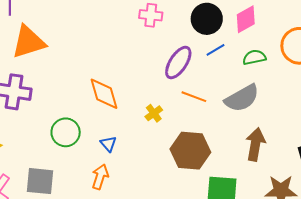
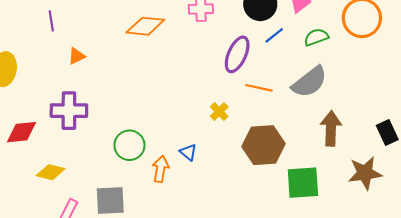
orange triangle: (28, 42) -> (76, 56), size x0.5
orange diamond: (104, 94) -> (145, 26), moved, turned -60
blue triangle: (108, 144) -> (188, 152), moved
orange arrow: (100, 177) -> (161, 169), moved

